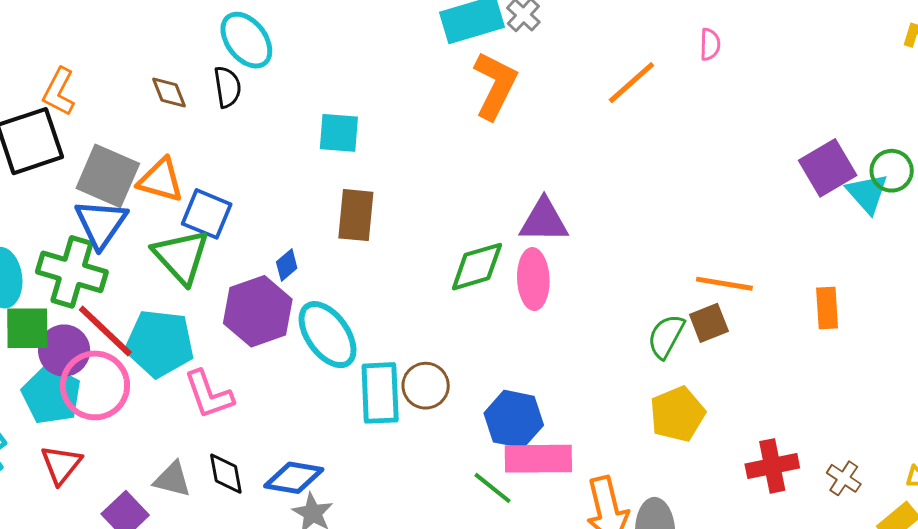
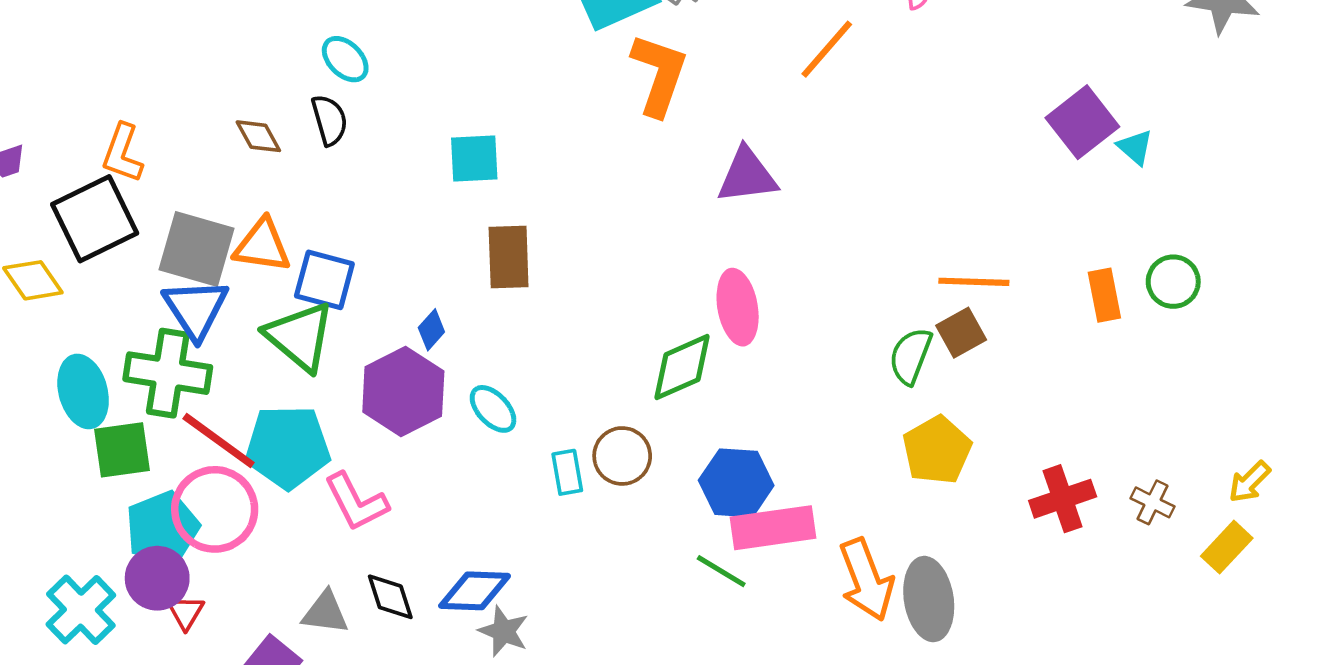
cyan ellipse: (246, 40) -> (345, 59), size x0.7
green circle: (892, 171) -> (1173, 282), moved
cyan triangle: (867, 193) -> (1135, 147), size x0.7
purple triangle: (544, 221) -> (747, 176), moved
green diamond: (477, 267) -> (682, 367), moved
cyan ellipse: (328, 335) -> (493, 409), size x0.6
purple circle: (64, 351) -> (157, 578), moved
cyan rectangle: (380, 393) -> (567, 472), size x0.6
cyan pentagon: (51, 395) -> (162, 528), turned 30
red triangle: (61, 465) -> (186, 612), size x0.7

